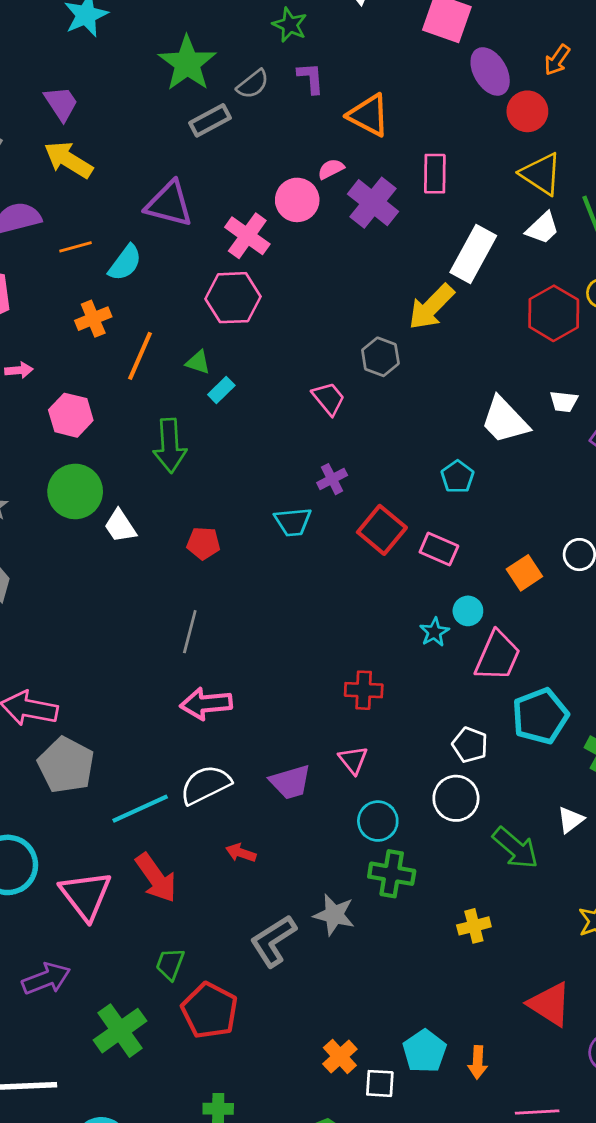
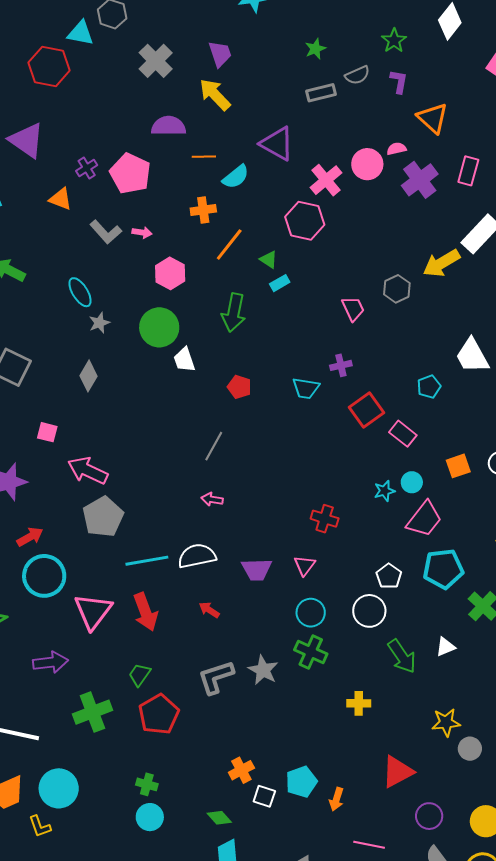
green star: (187, 63) -> (315, 49), size x0.5
pink arrow: (206, 704) -> (212, 499), size x0.6
red triangle: (550, 1004) -> (397, 772), turned 45

